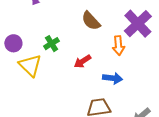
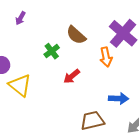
green cross: (52, 44) -> (52, 51), moved
blue arrow: (113, 78) -> (119, 99), moved

